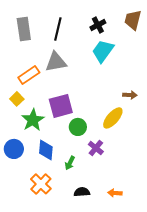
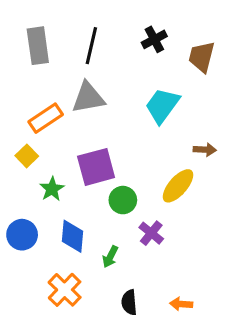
brown trapezoid: (133, 20) -> (202, 57), moved
cyan trapezoid: (103, 51) -> (162, 106), moved
green star: (33, 120) -> (52, 189), size x0.7
black semicircle: (82, 192) -> (129, 302), turned -91

